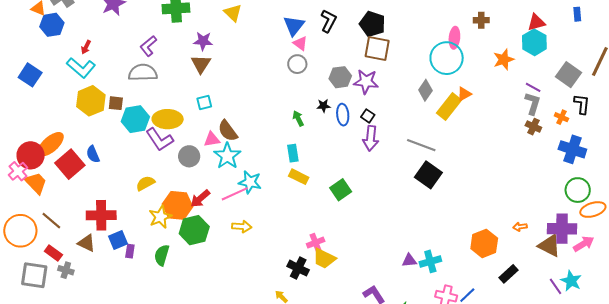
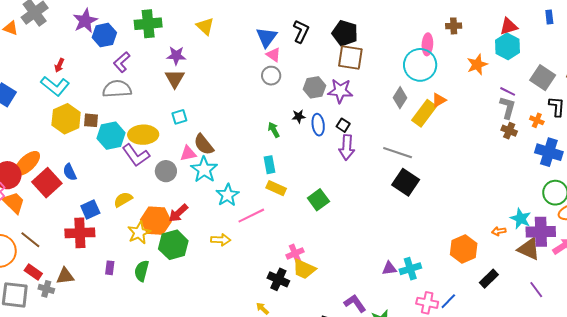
blue hexagon: (52, 25) -> (104, 35), moved
cyan star: (250, 182) -> (228, 195), turned 30
pink line: (235, 194) -> (251, 216), moved
blue square: (118, 240) -> (90, 209), moved
brown triangle: (87, 243) -> (65, 276), moved, turned -30
cyan star: (571, 281) -> (521, 219), moved

